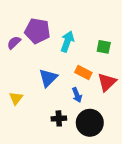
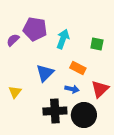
red triangle: (107, 82) -> (100, 89), moved
blue arrow: (77, 95) -> (72, 89), turned -56
black cross: (59, 118) -> (55, 111), size x1.6

